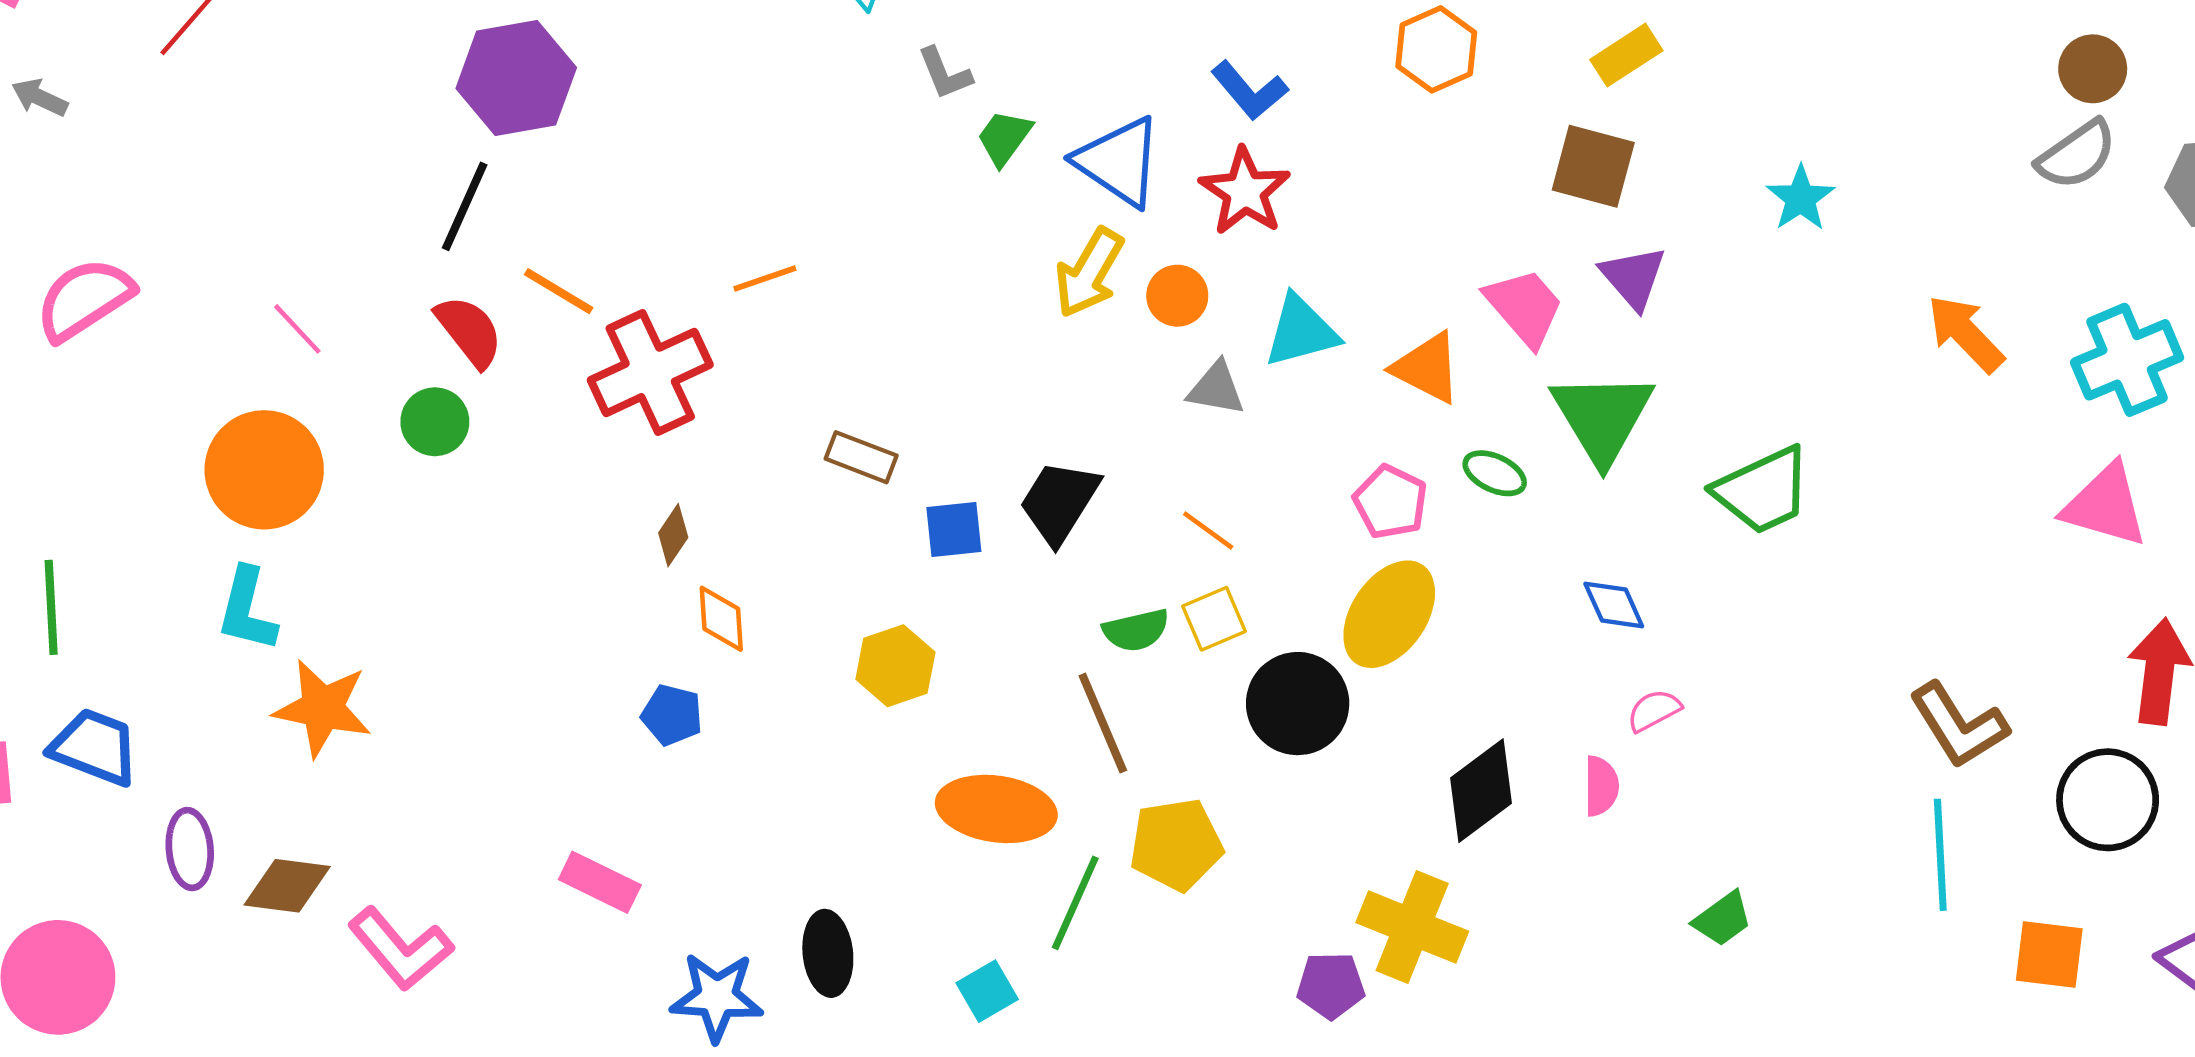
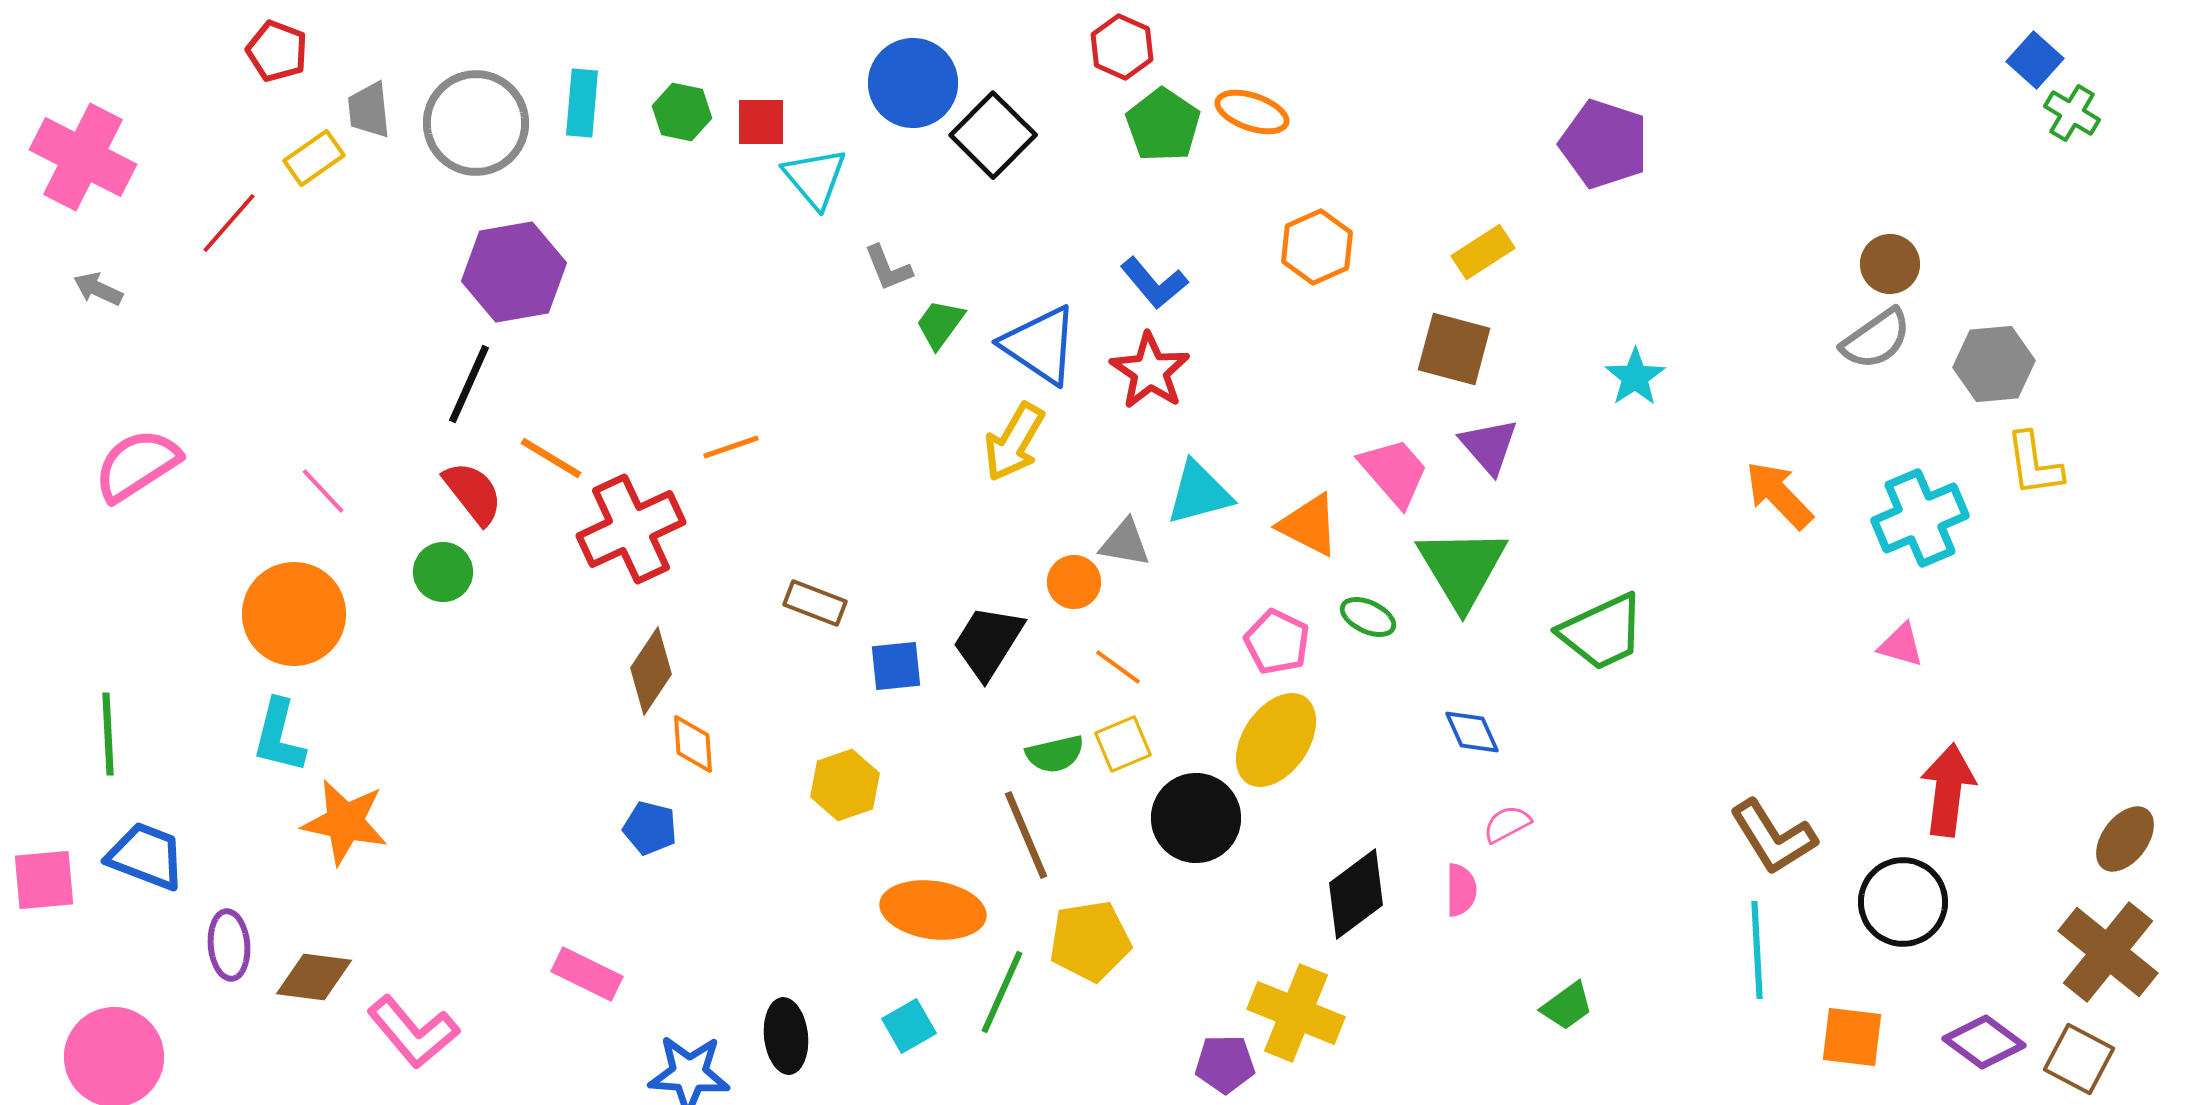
orange circle: (1177, 296) -> (1074, 582), moved
pink triangle: (2105, 505) -> (1901, 645), size x0.6
brown diamond: (673, 535) -> (651, 671), size x1.6
cyan square: (987, 991) -> (909, 1026), moved

